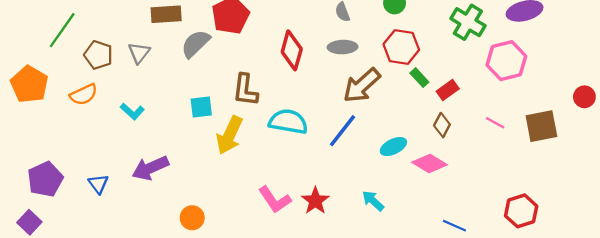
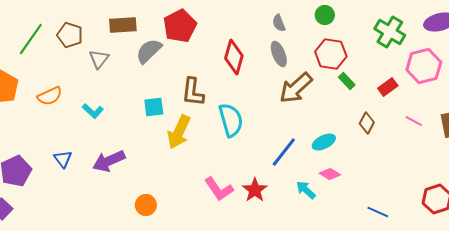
gray ellipse: (343, 47) -> (279, 54), turned 70
brown pentagon: (98, 55) -> (70, 35), moved
red rectangle: (448, 90) -> (388, 87), moved
cyan semicircle: (288, 122) -> (231, 120), turned 64
blue line: (343, 131) -> (284, 152), moved
pink diamond: (430, 163) -> (330, 174), moved, size x0.7
blue triangle: (98, 184) -> (63, 159), moved

